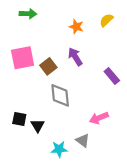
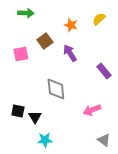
pink square: (23, 58) -> (21, 54), size x0.7
brown square: (48, 66) -> (45, 41), moved
gray triangle: (83, 141) -> (104, 140), moved
cyan star: (59, 149) -> (45, 140), moved

